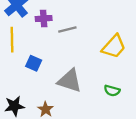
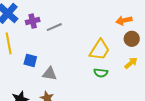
yellow trapezoid: (114, 47) -> (100, 50), moved
gray triangle: (70, 81) -> (50, 74), moved, size x0.7

